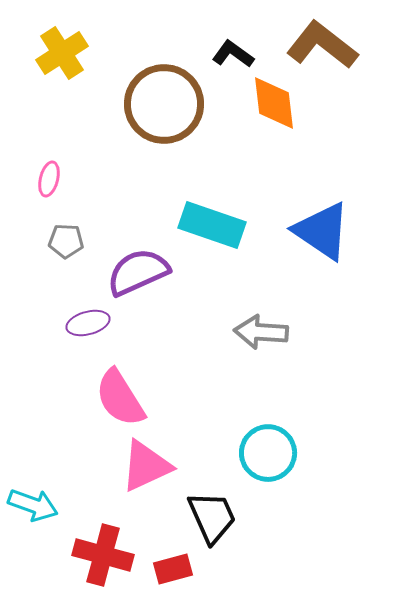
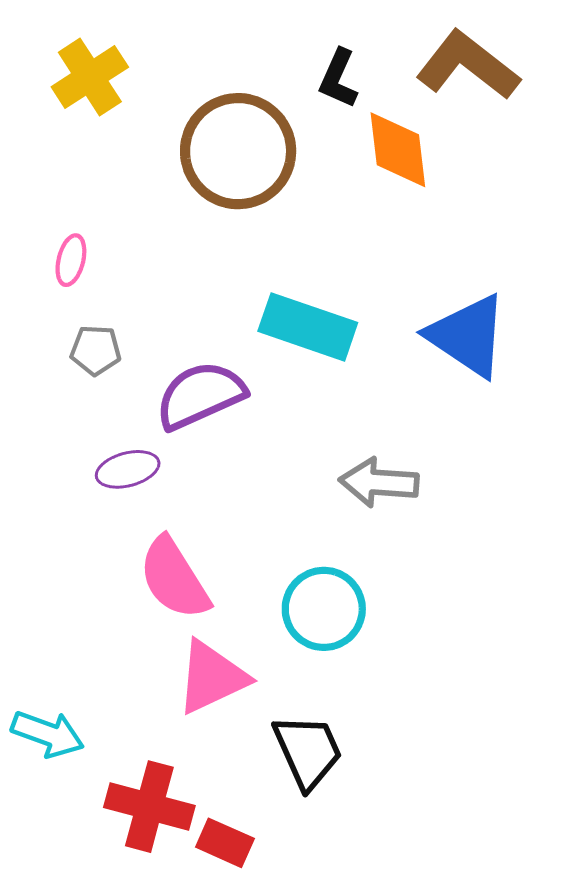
black L-shape: (233, 54) -> (338, 78), turned -102
cyan circle: (268, 453) -> (324, 609), moved
red rectangle: (173, 569) -> (225, 843), moved, turned 39

